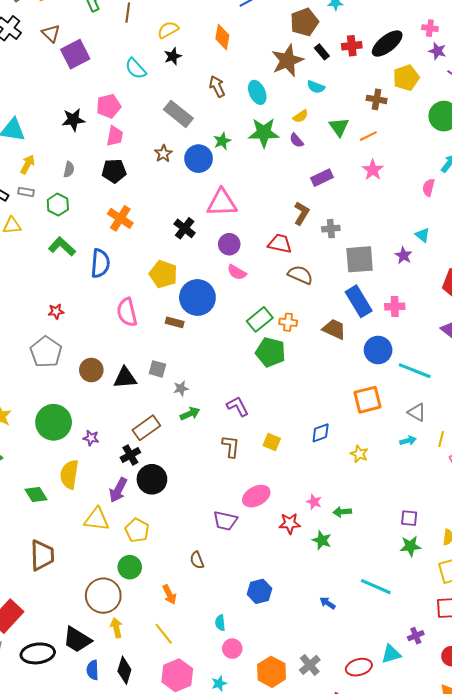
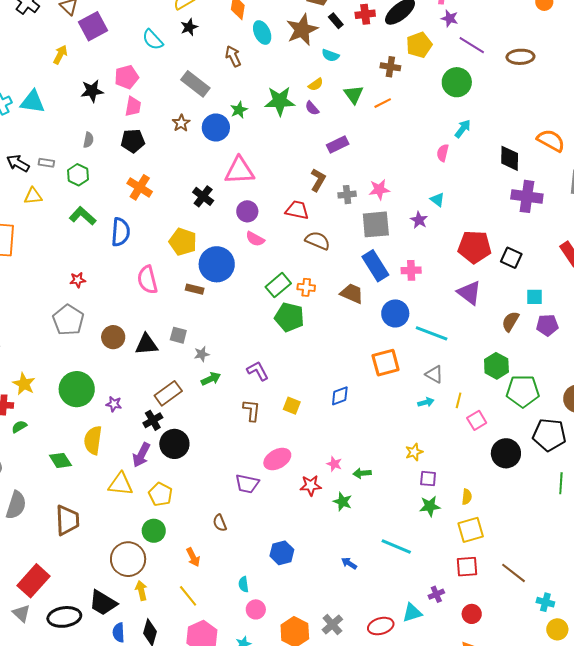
cyan ellipse: (257, 92) -> (262, 33), moved
yellow arrow: (28, 164) -> (60, 55), moved
pink star: (373, 170) -> (379, 190), moved, turned 30
yellow star: (359, 454) -> (414, 452), moved, turned 30

